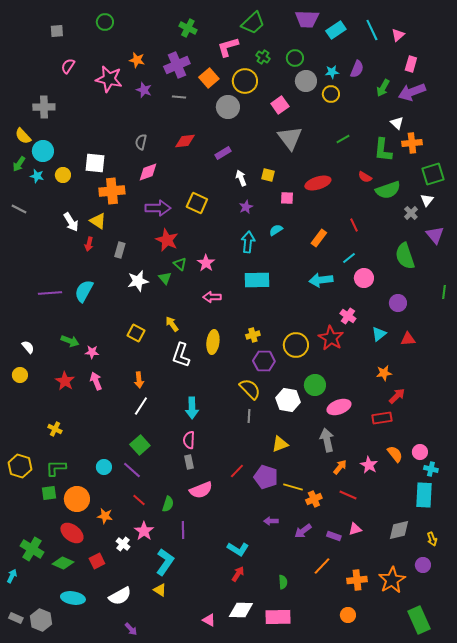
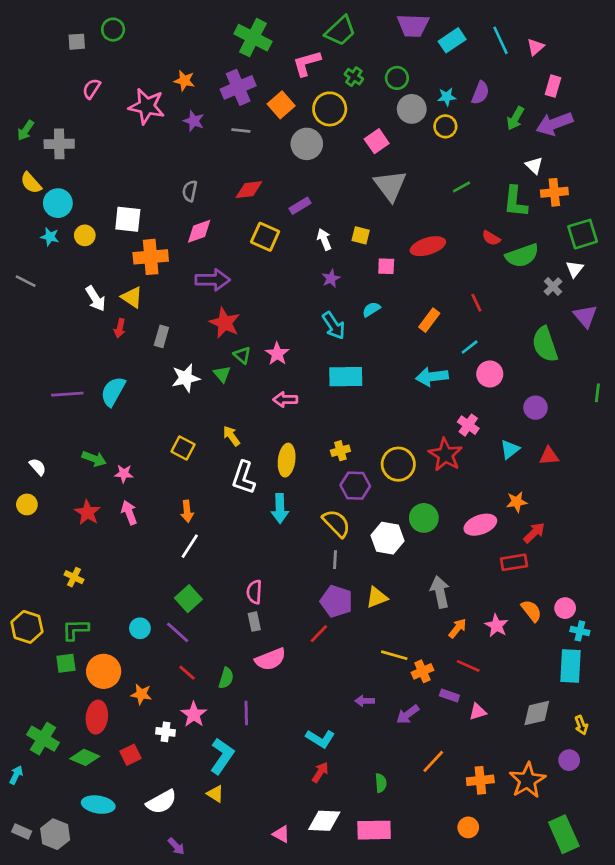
green circle: (105, 22) -> (113, 30), moved
green cross: (188, 28) -> (253, 38), size x1.5
green arrow: (19, 164) -> (26, 130), moved
yellow square: (197, 203) -> (265, 237), moved
cyan arrow: (248, 242) -> (334, 326), turned 140
pink ellipse: (339, 407) -> (480, 525), moved
cyan arrow: (192, 408) -> (280, 509), moved
purple pentagon: (266, 477) -> (336, 601), moved
red ellipse: (72, 533) -> (97, 717), turned 60
purple rectangle: (334, 536) -> (449, 696), moved
white cross: (123, 544) -> (165, 732), turned -32

